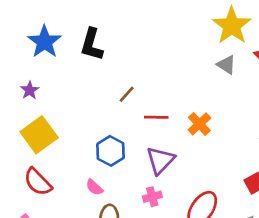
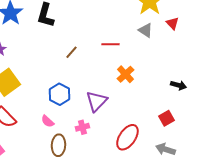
red line: (156, 117) -> (110, 44), moved
pink cross: (152, 197) -> (82, 127), moved

